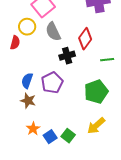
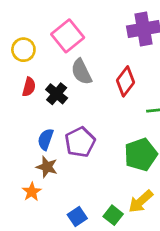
yellow circle: (27, 27) -> (23, 50), moved
black cross: (67, 56) -> (57, 94), moved, turned -35
orange star: (33, 129) -> (32, 192), moved
green square: (68, 136) -> (113, 215), moved

